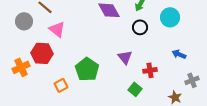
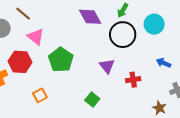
black circle: (140, 27) -> (123, 35), size x1.6
green pentagon: (87, 69) -> (61, 60), moved
green square: (135, 89) -> (92, 100), moved

